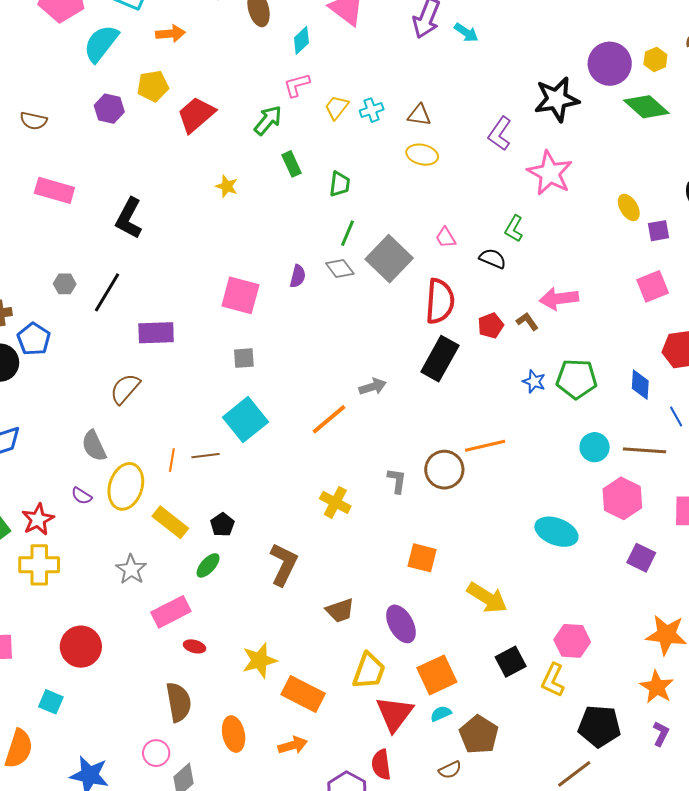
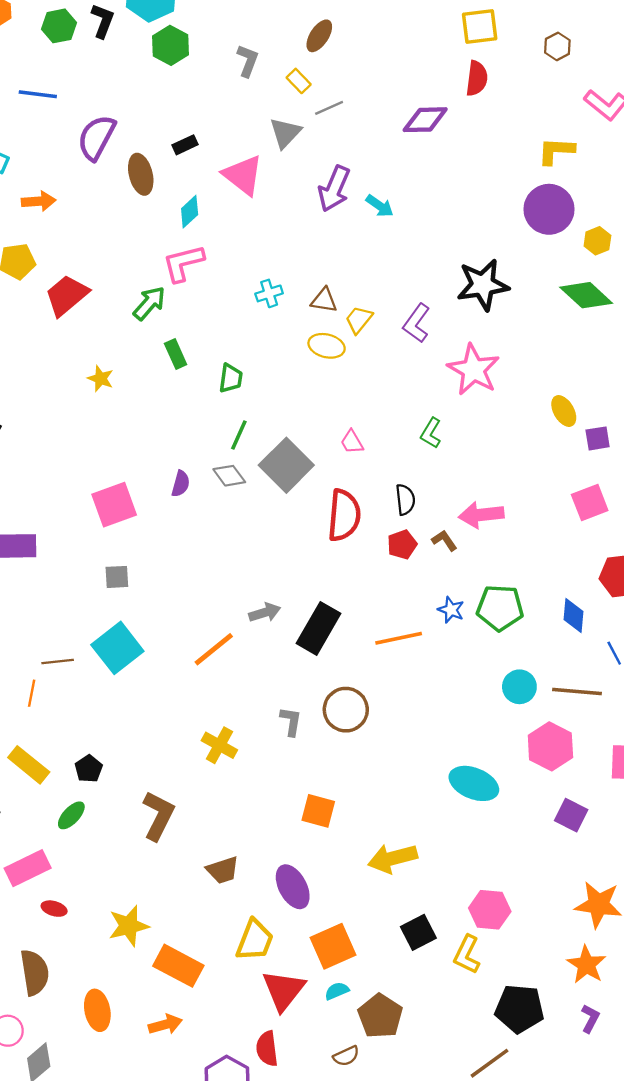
purple circle: (610, 64) -> (549, 209), moved
pink L-shape: (297, 85) -> (183, 263), size x1.4
yellow trapezoid: (337, 107) -> (359, 320), moved
black semicircle: (493, 259) -> (405, 500), moved, turned 60
pink square: (240, 295) -> (114, 505), turned -36
black rectangle: (440, 359) -> (319, 628), moved
orange line: (485, 446) -> (399, 638), moved
brown line: (206, 456) -> (58, 661), moved
yellow arrow: (487, 598) -> (393, 858), turned 132

